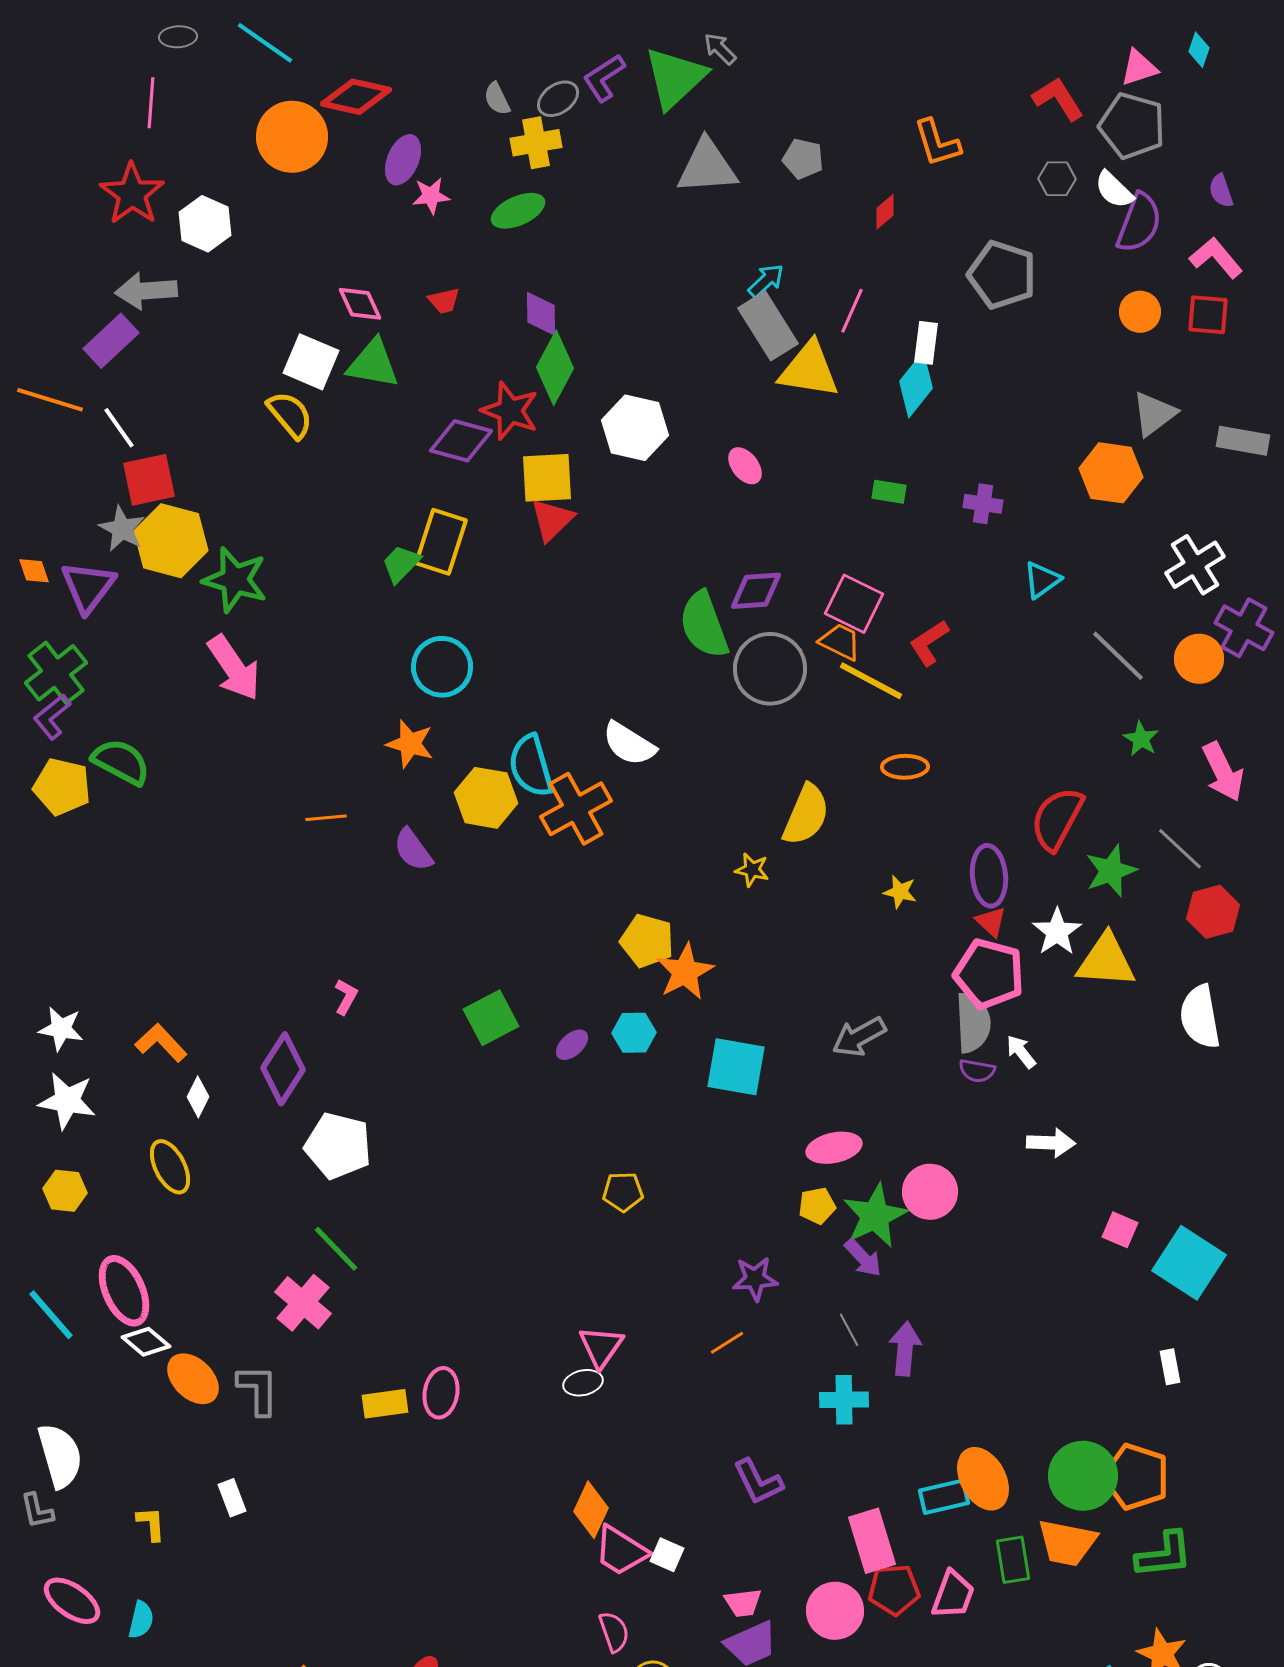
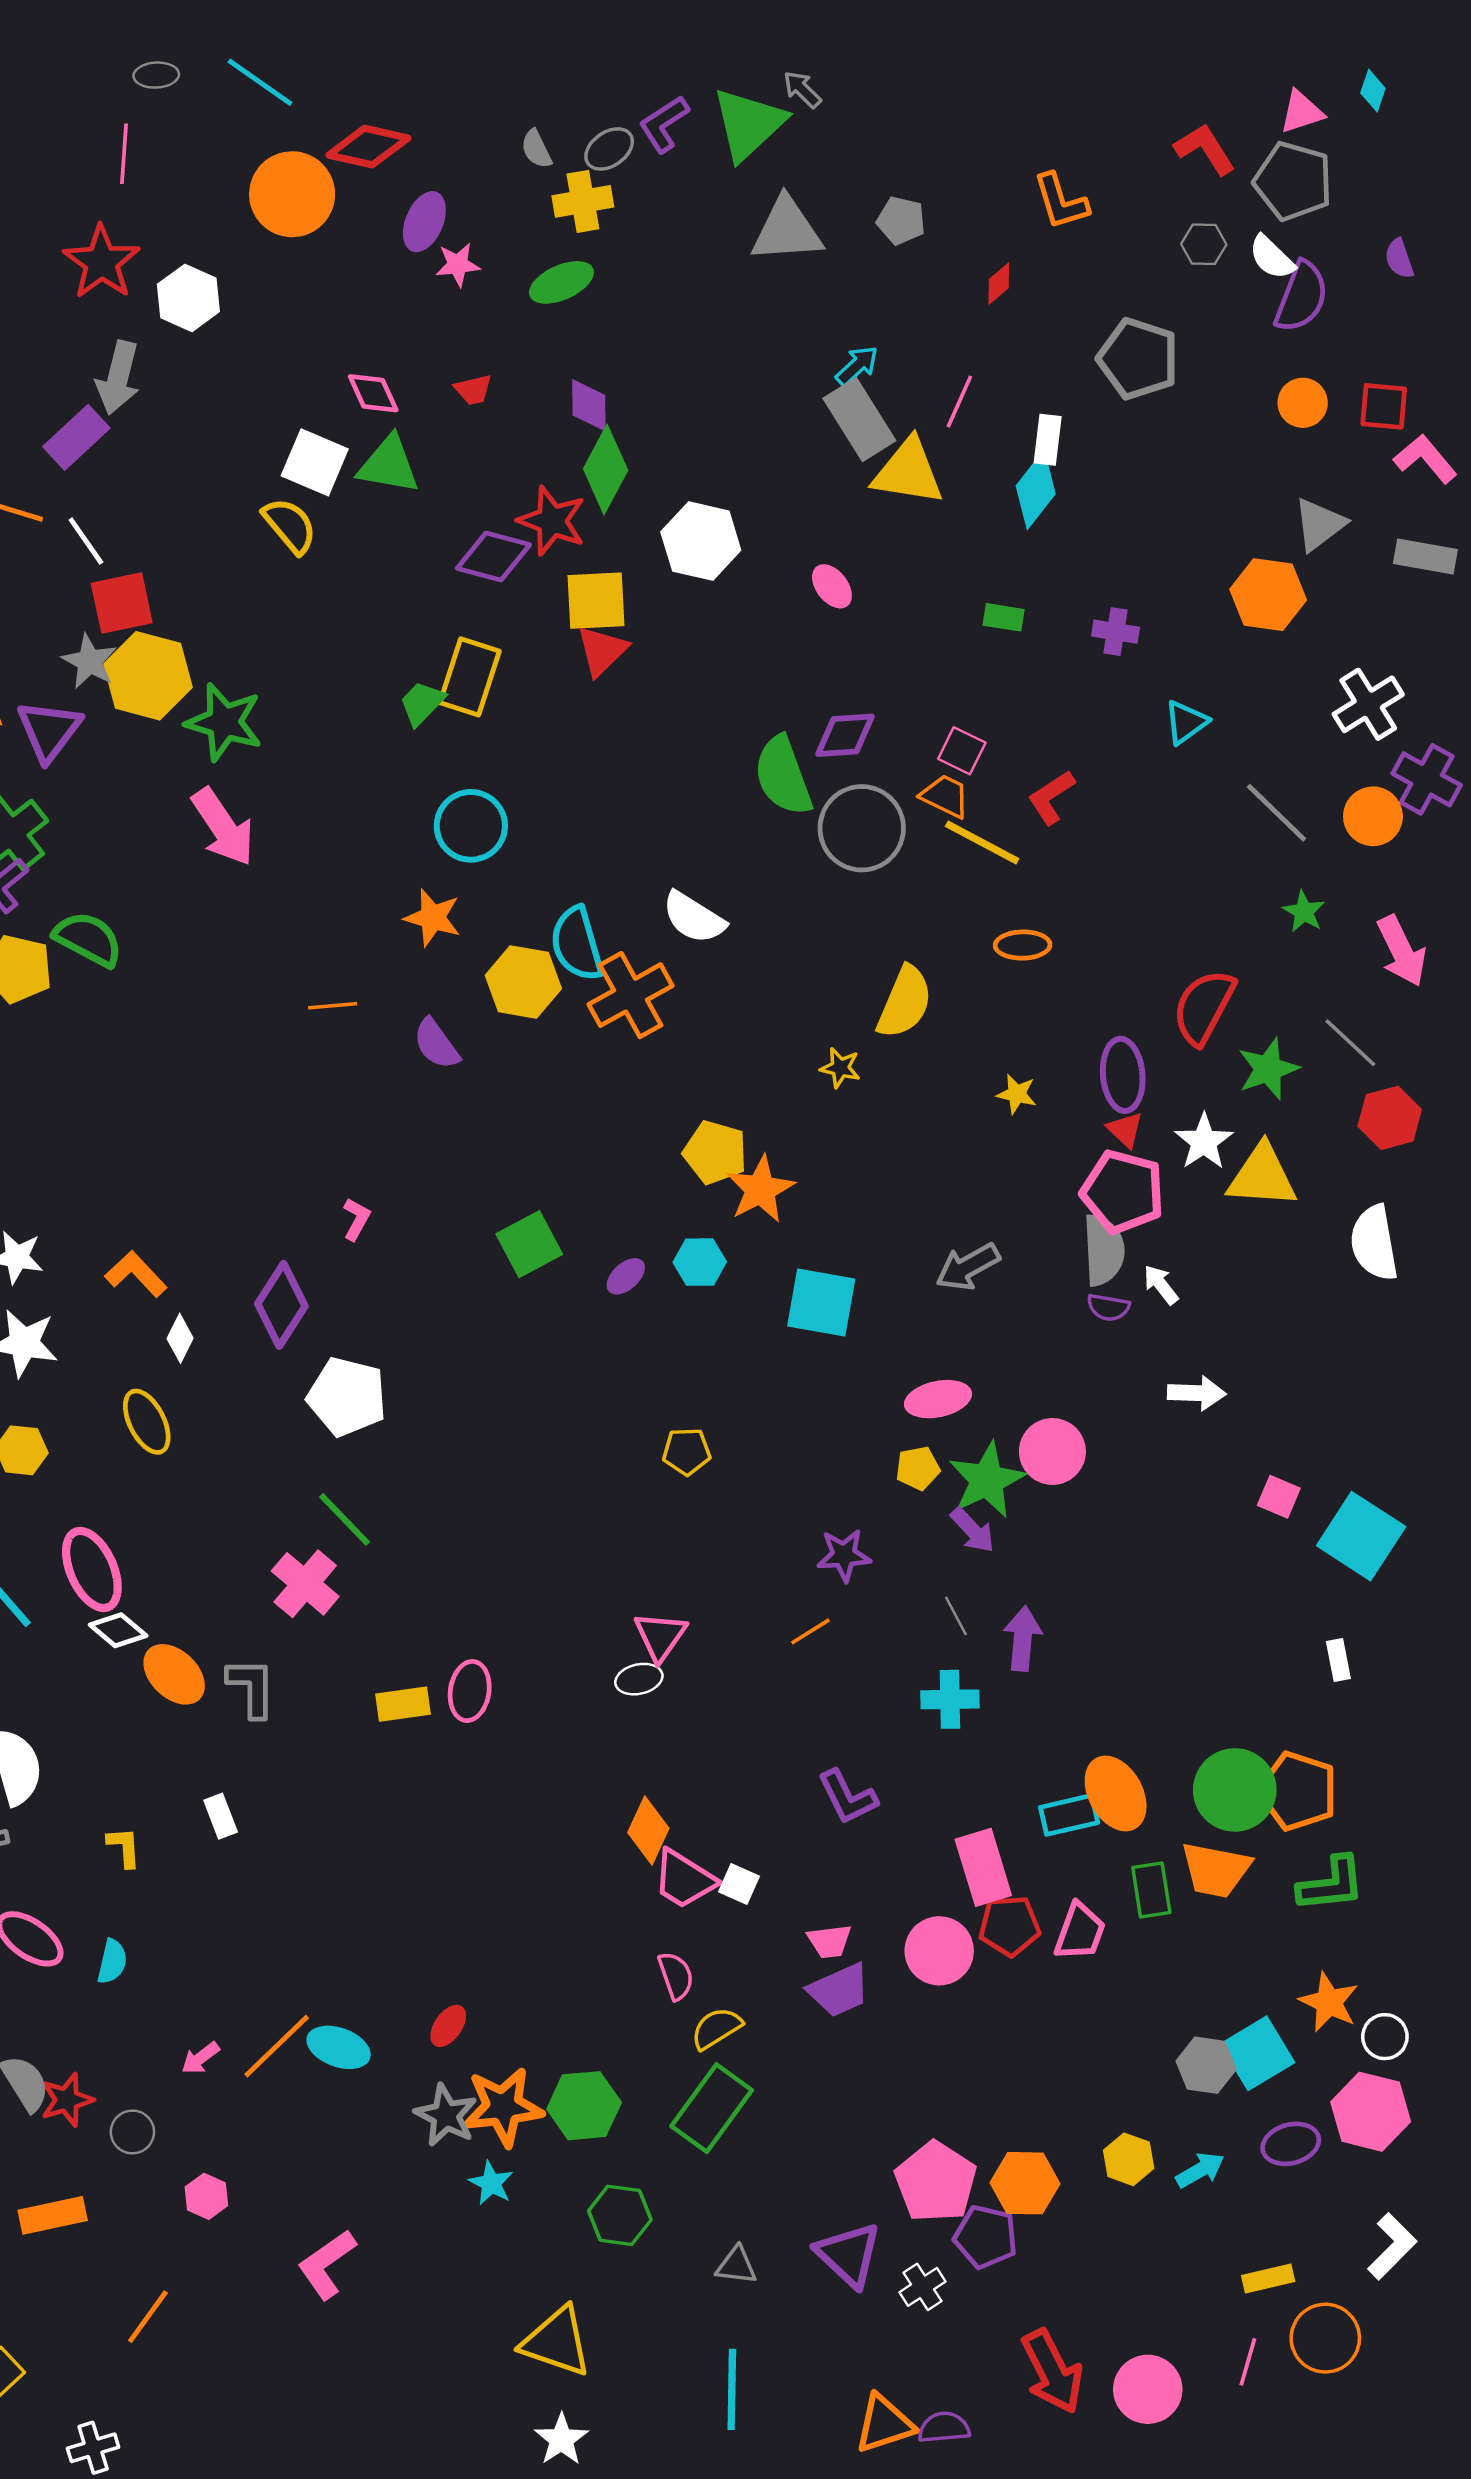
pink L-shape: (1216, 258) -> (1425, 459), moved
gray arrow: (146, 291) -> (118, 378), turned -72
pink square: (854, 604) -> (962, 751), size x0.7

